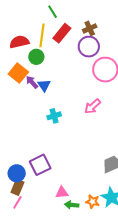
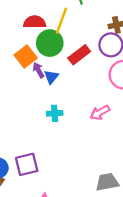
red rectangle: (62, 33) -> (79, 55), moved
green circle: (36, 57) -> (50, 43), size x1.5

